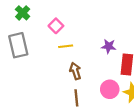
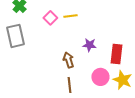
yellow line: (66, 46) -> (70, 16), moved
purple star: (109, 46) -> (89, 45), moved

